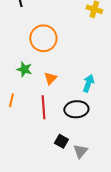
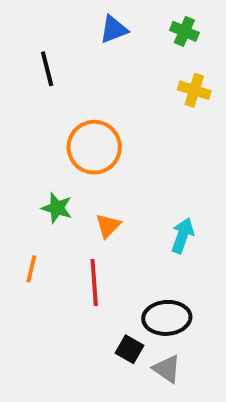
black ellipse: (76, 109) -> (167, 318), moved
gray triangle: (80, 151) -> (167, 369), turned -35

